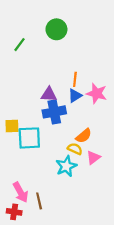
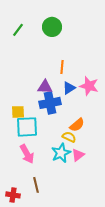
green line: (20, 45) -> (18, 30), moved
orange line: (75, 79) -> (62, 67), moved
yellow square: (12, 126) -> (18, 112), moved
pink triangle: (93, 158) -> (78, 155), moved
pink arrow: (21, 192) -> (27, 154), moved

